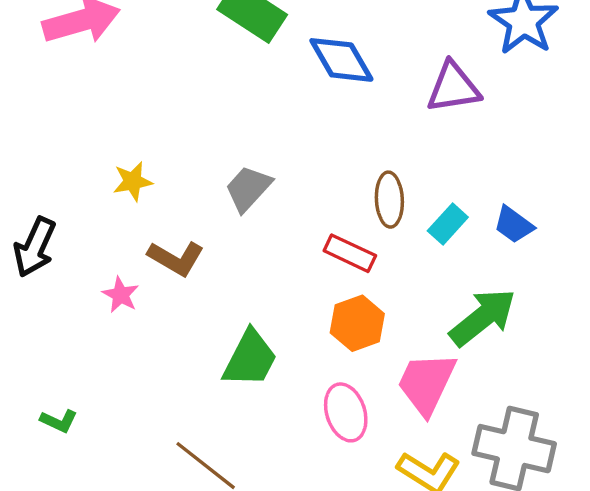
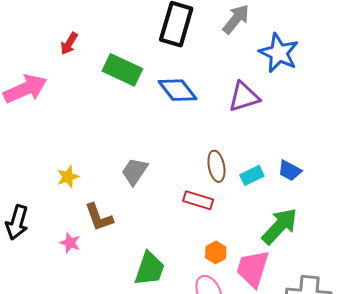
cyan rectangle: (448, 224) -> (252, 175), turned 30
brown L-shape: (176, 258) -> (99, 217), turned 48
orange hexagon: (357, 323) -> (216, 252), moved, size x0.7

